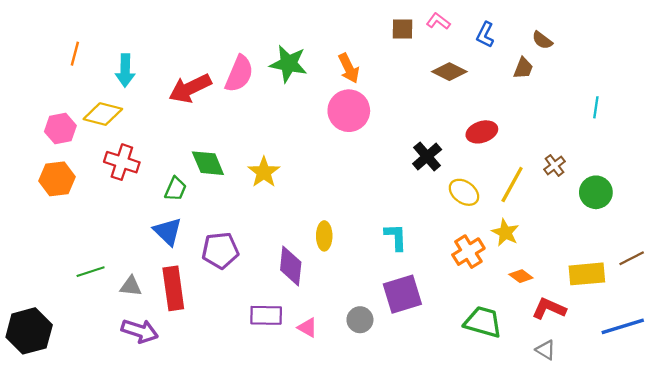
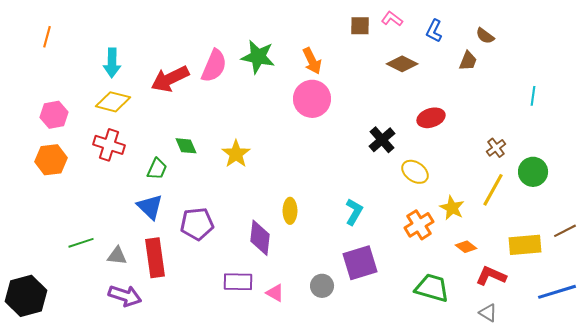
orange line: (75, 54) -> (47, 37), moved
yellow diamond: (103, 114) -> (113, 102), moved
green diamond: (208, 163) -> (186, 146), size x0.7
yellow line: (512, 184) -> (493, 190), moved
cyan L-shape: (396, 237) -> (354, 212), turned 32

